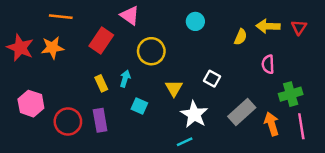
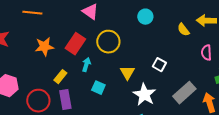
yellow semicircle: (241, 37) -> (183, 30), turned 120
red rectangle: (101, 40) -> (75, 44), moved
orange star: (52, 48) -> (44, 47), moved
yellow rectangle: (101, 83) -> (60, 77), moved, turned 64

